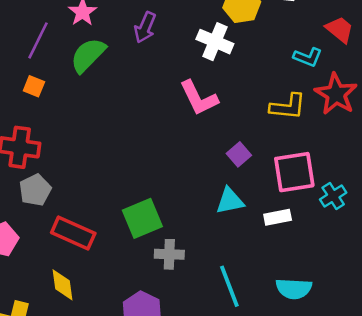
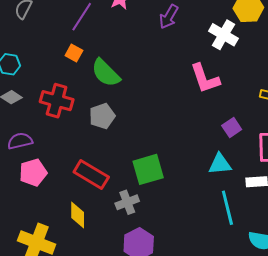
green semicircle: (88, 55) -> (106, 73), moved, turned -96
gray pentagon: (35, 190) -> (102, 116), moved
gray cross: (169, 254) -> (127, 202), moved, turned -30
cyan line: (229, 286) -> (227, 208), moved

